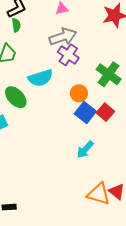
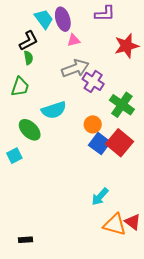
purple cross: (68, 55) -> (93, 81), moved
red square: (105, 112) -> (120, 143), size x1.5
cyan arrow: (85, 150) -> (100, 197), moved

